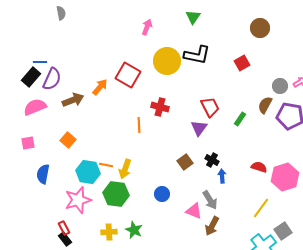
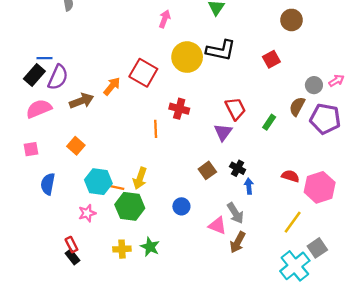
orange line: (106, 165) -> (116, 187), moved
pink star: (78, 200) -> (87, 213), size x0.6

